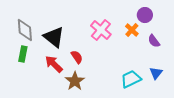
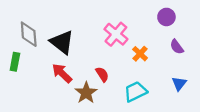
orange cross: (132, 30) -> (140, 54), moved
green rectangle: (23, 54) -> (15, 62), moved
red semicircle: (77, 57) -> (102, 74), moved
cyan trapezoid: (131, 79) -> (135, 92), moved

